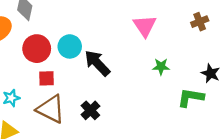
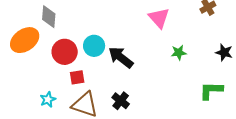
green L-shape: (191, 98) -> (211, 91), moved

